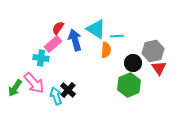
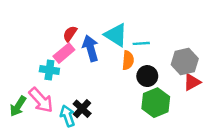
black circle: (133, 63) -> (147, 76), moved
red triangle: (159, 68) -> (192, 82), turned 35

